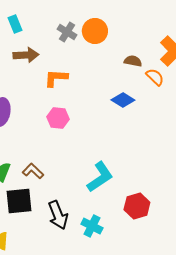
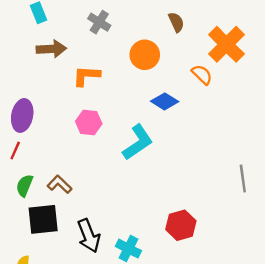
orange circle: (95, 31) -> (145, 55), moved
brown semicircle: (133, 61) -> (176, 22), moved, turned 54
cyan L-shape: (100, 177) -> (138, 142), moved

